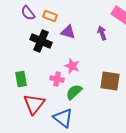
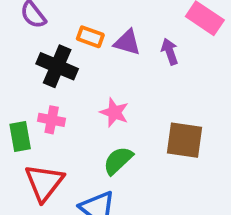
orange rectangle: (50, 16) -> (90, 37), moved
purple triangle: (68, 32) -> (127, 42), moved
pink cross: (57, 79) -> (52, 120), moved

